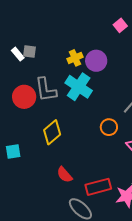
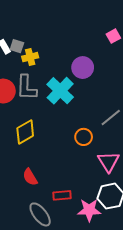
yellow cross: (75, 58) -> (30, 57), moved
red rectangle: (98, 187) -> (62, 195), size x0.7

